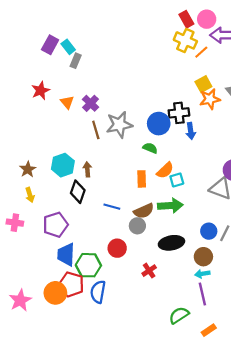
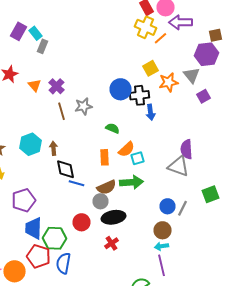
yellow square: (203, 84) -> (150, 68), moved
blue circle: (159, 124) -> (120, 89), moved
gray star: (119, 125) -> (84, 106), size x0.7
black diamond: (78, 192) -> (66, 169), moved, turned -30
black ellipse: (171, 243) -> (114, 217), moved
orange circle: (55, 293) -> (14, 271), moved

